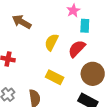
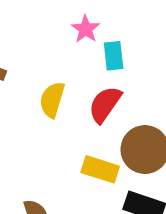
yellow rectangle: (55, 77) -> (100, 169), moved

